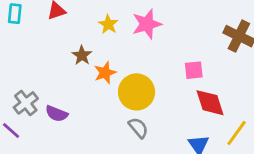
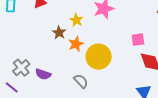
yellow star: (108, 24) -> (76, 20), moved
gray semicircle: (138, 128) -> (81, 81), moved

